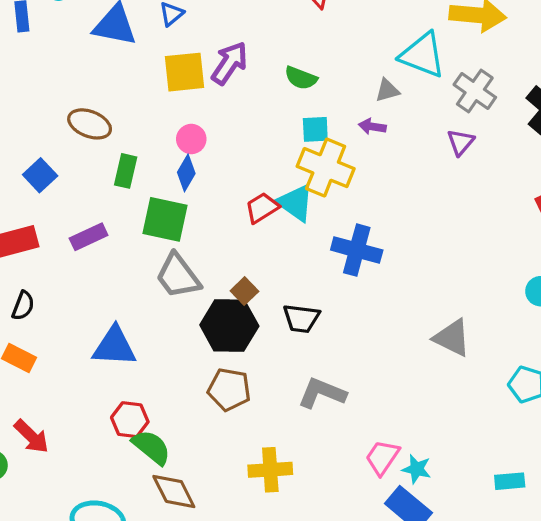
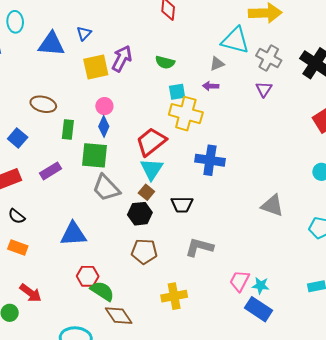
cyan triangle: (295, 203) -> (152, 169), moved, turned 35
red trapezoid: (262, 208) -> (151, 142), size x1.5
black semicircle: (23, 306) -> (17, 216), turned 114
black hexagon: (229, 325) -> (140, 214), size x0.7

